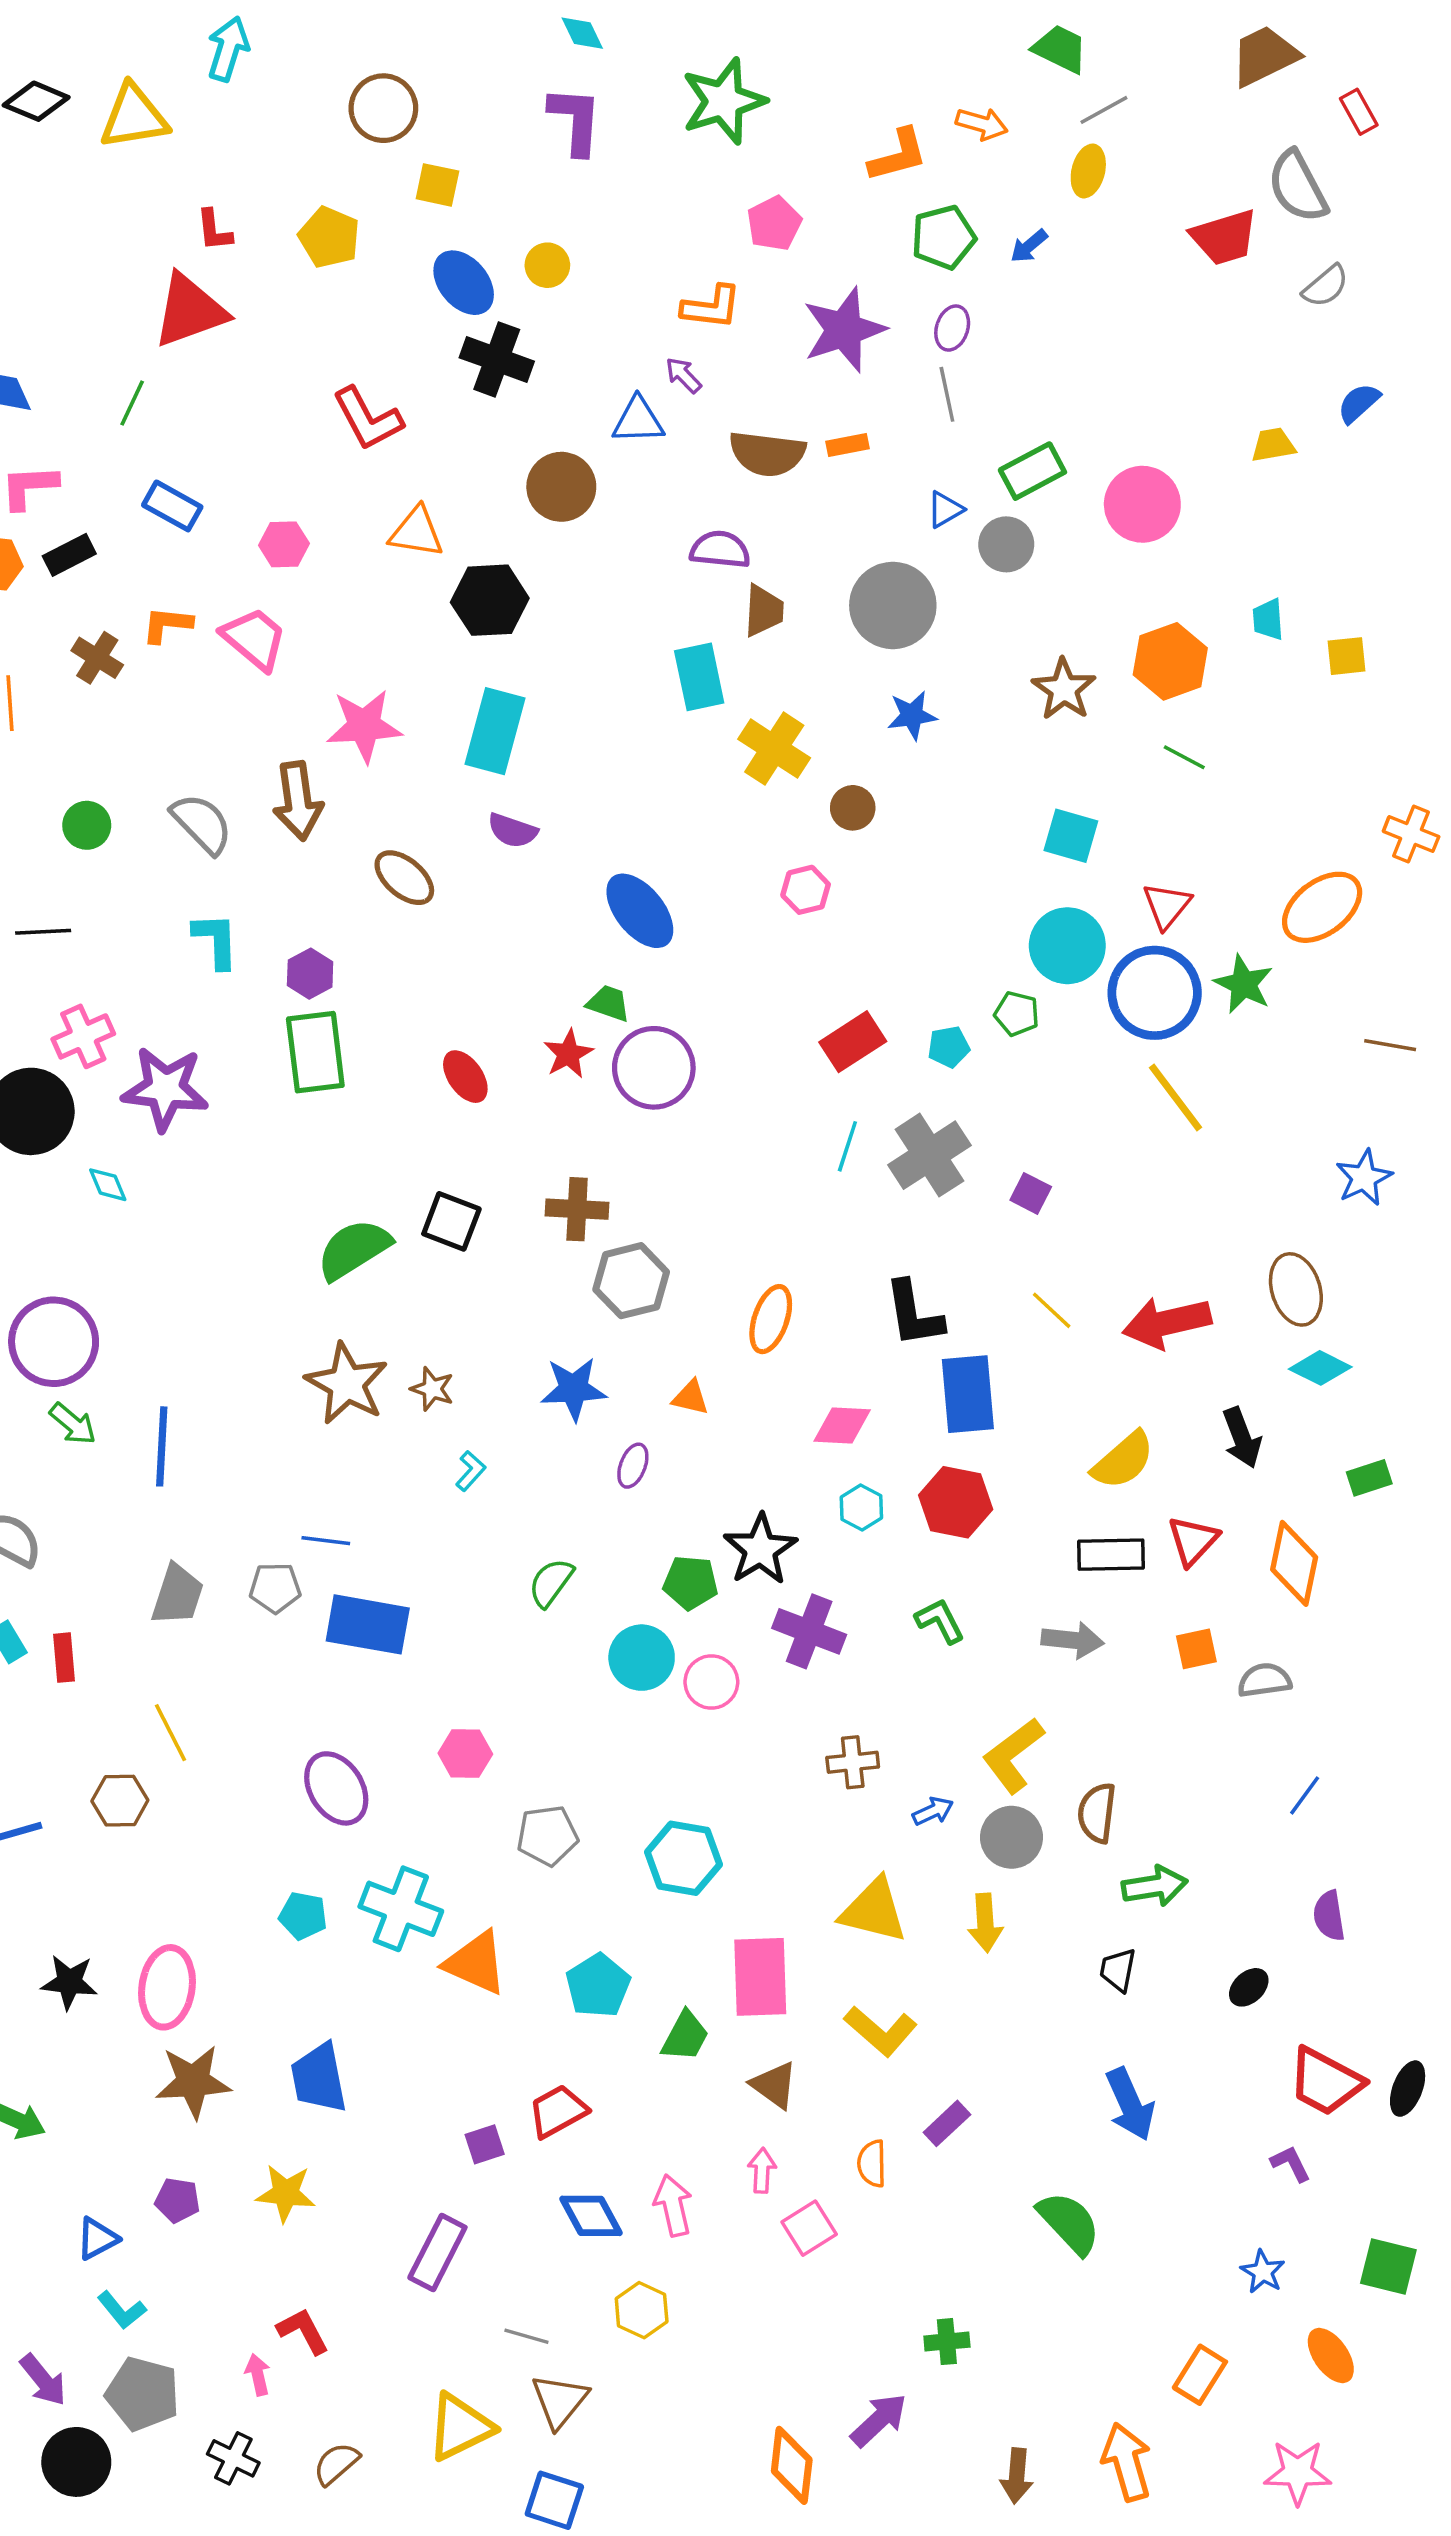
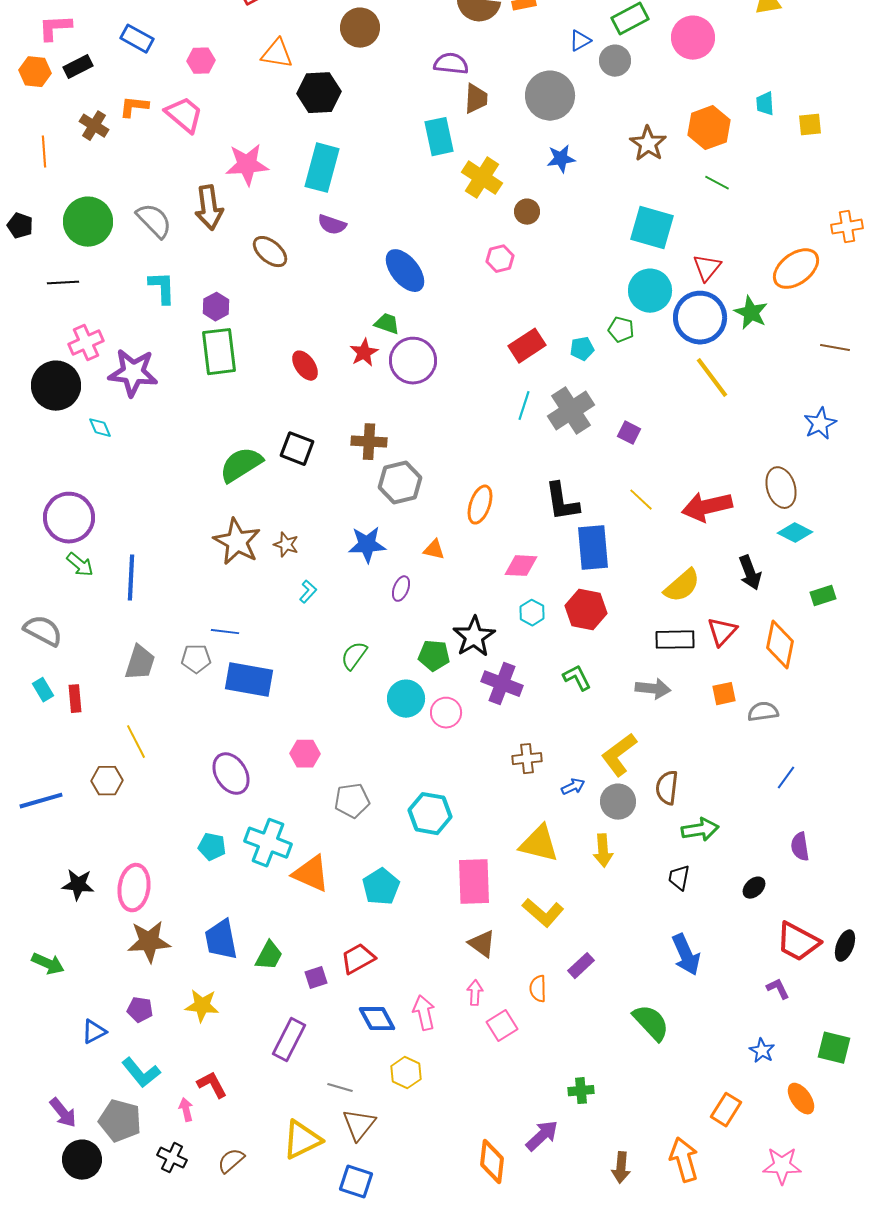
green circle: (87, 825) -> (88, 222), size x1.8
orange cross: (1411, 834) -> (847, 227), turned -32
cyan square: (1071, 836) -> (652, 228), size x1.4
green trapezoid: (685, 2036) -> (269, 956), moved
cyan L-shape: (122, 2310) -> (141, 1073), moved, size x1.4

